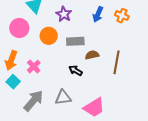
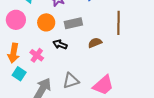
brown semicircle: (92, 55) -> (95, 43), moved
brown line: (116, 62) -> (118, 23), moved
black arrow: (76, 70) -> (60, 44), moved

